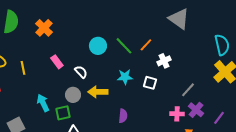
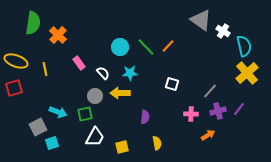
orange cross: (44, 28) -> (58, 35), moved
white cross: (164, 61) -> (223, 31), moved, turned -32
cyan star: (125, 77) -> (130, 73), moved
cyan arrow: (43, 103) -> (58, 112), moved, turned 138
purple cross: (196, 110) -> (218, 111), turned 35
pink cross: (177, 114) -> (191, 114), moved
purple line: (219, 118) -> (239, 109), moved

